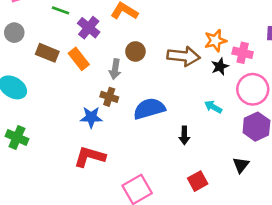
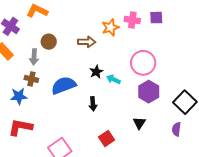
pink cross: (243, 53) -> (132, 20), moved
brown arrow: (184, 56) -> (87, 42), size x0.7
black star: (220, 66) -> (96, 72), moved

